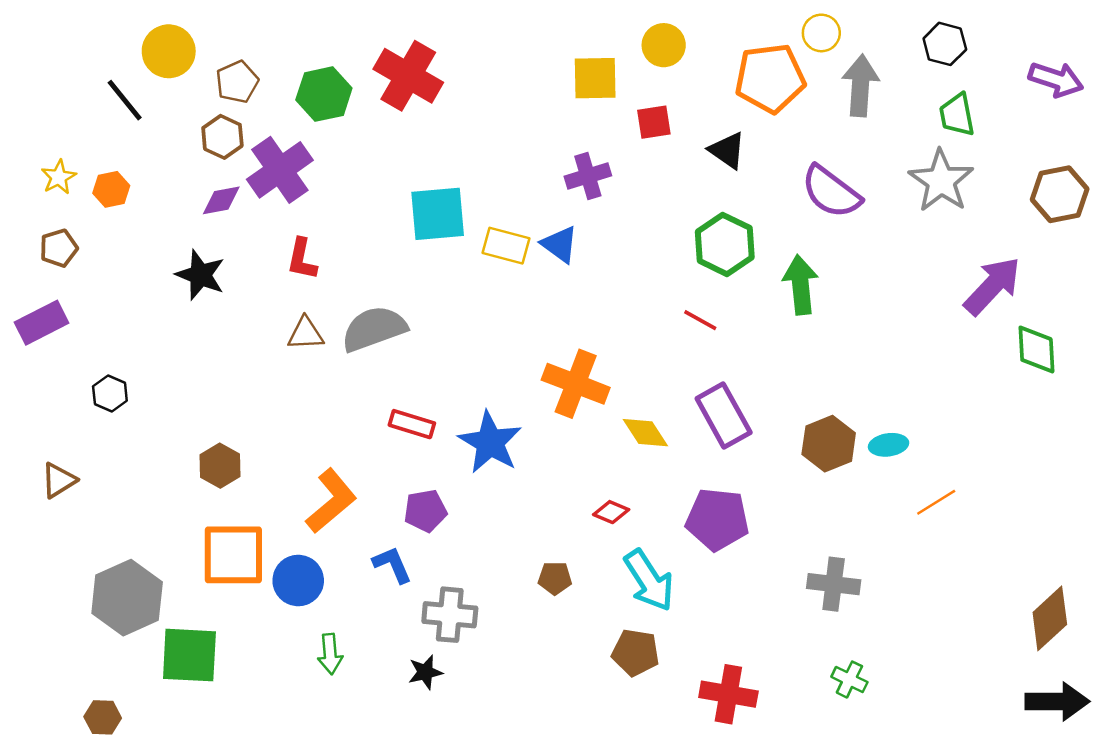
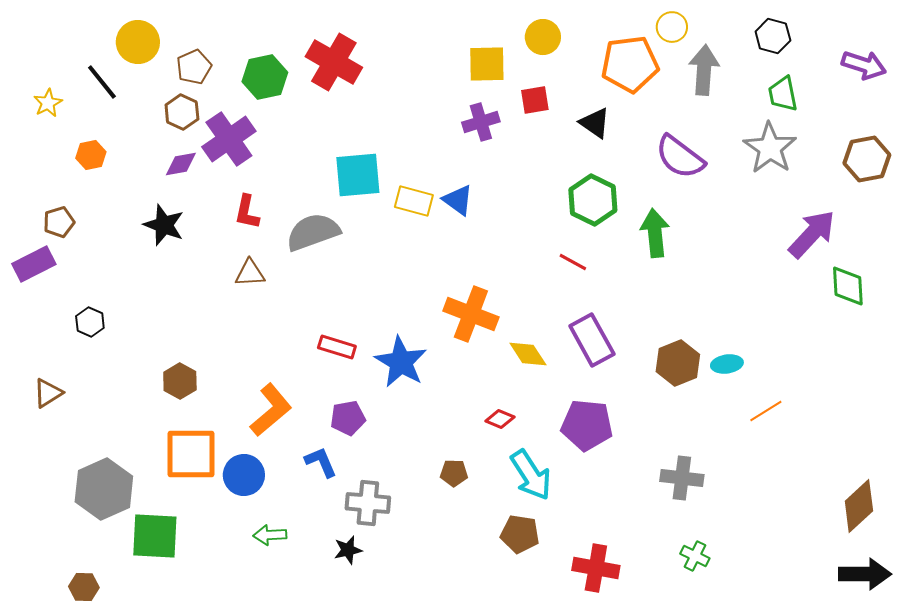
purple cross: (588, 176) -> (481, 122), moved
yellow star: (59, 177) -> (48, 103), moved
brown pentagon: (59, 248) -> (59, 222), moved
gray semicircle: (374, 329) -> (313, 232), moved
green arrow: (330, 654) -> (270, 535), turned 92

